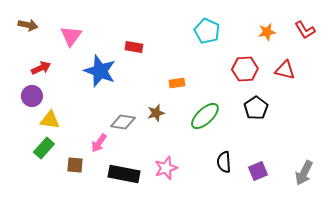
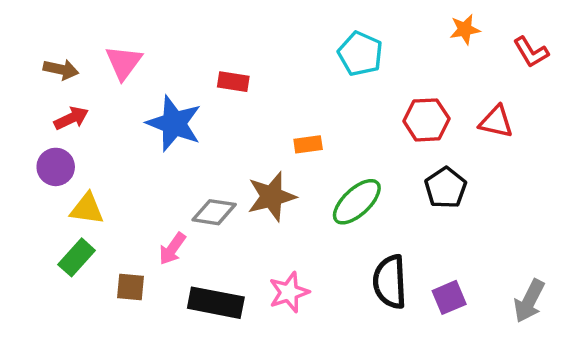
brown arrow: (28, 25) -> (61, 69), moved
orange star: (267, 32) -> (465, 29), moved
brown star: (156, 113) -> (272, 197), size x1.6
black semicircle: (224, 162) -> (390, 282), size x1.4

